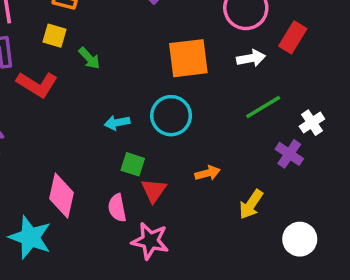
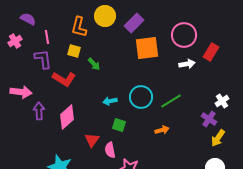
orange square: (188, 58) -> (147, 48), moved
green line: (263, 107) -> (171, 101), moved
red triangle: (154, 190) -> (92, 140), moved
pink diamond: (61, 196) -> (67, 117), moved, turned 35
yellow arrow: (251, 204) -> (218, 138), moved

